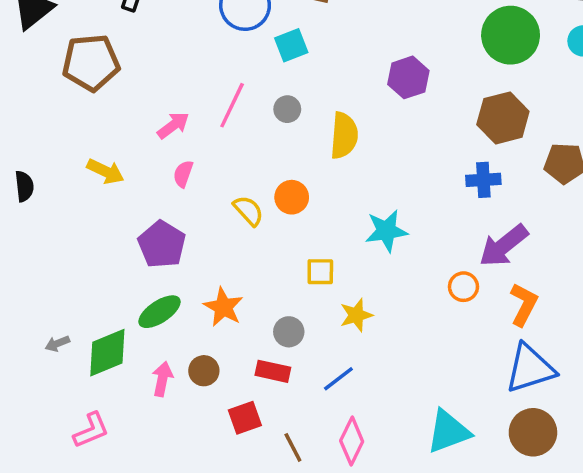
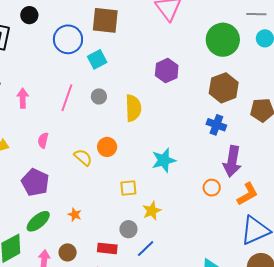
pink arrow: (173, 125) -> (23, 98), moved, turned -48
blue cross: (483, 180) -> (216, 125), turned 30
purple arrow: (504, 246) -> (232, 161), turned -36
orange L-shape: (524, 304) -> (248, 194), turned 40
orange star: (223, 307) -> (75, 215), size x0.6
gray circle: (289, 332) -> (128, 229), moved

